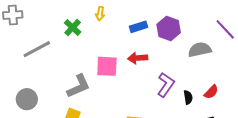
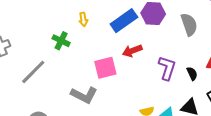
blue rectangle: (139, 27) -> (124, 21), size x1.5
gray semicircle: (200, 50) -> (189, 24), turned 100
gray L-shape: (79, 86) -> (84, 95), turned 68

